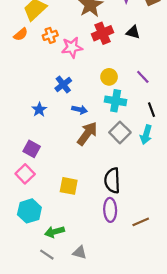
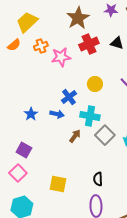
blue cross: (63, 84) -> (69, 97), moved
cyan cross: (116, 101) -> (90, 116), moved
blue arrow: (80, 110) -> (57, 114), moved
brown arrow: (87, 134) -> (75, 136), size x0.6
black semicircle: (112, 180) -> (98, 179), size x0.6

